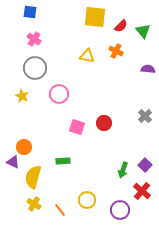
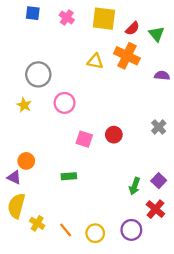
pink cross: (34, 39) -> (67, 18), moved
orange cross: (116, 51) -> (127, 56), size x1.6
yellow semicircle: (33, 177) -> (16, 206), moved
yellow circle: (87, 200) -> (95, 233), moved

